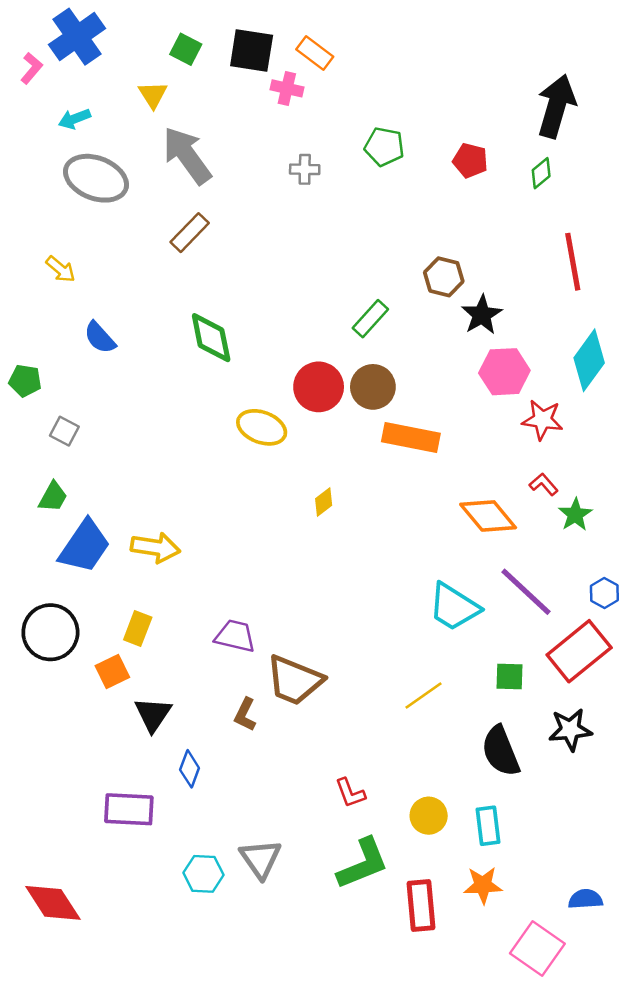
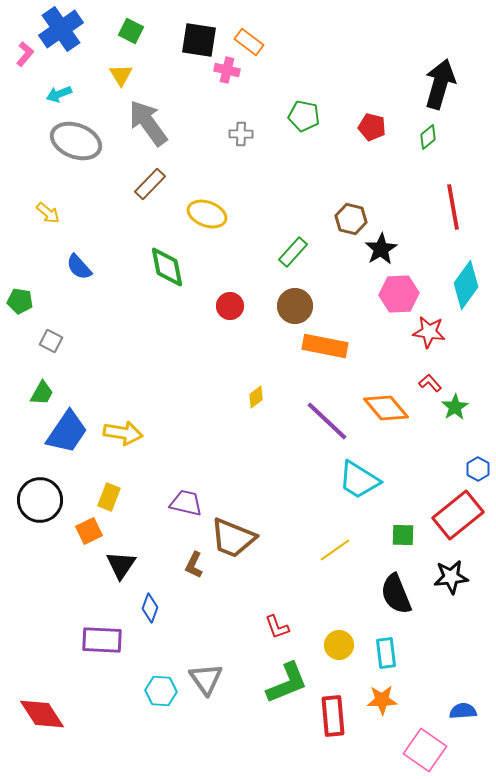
green square: (186, 49) -> (131, 31), moved
red circle: (319, 387) -> (230, 306), moved, size x0.7
yellow ellipse: (262, 427) -> (207, 214), moved
purple line: (526, 592) -> (327, 421), moved

